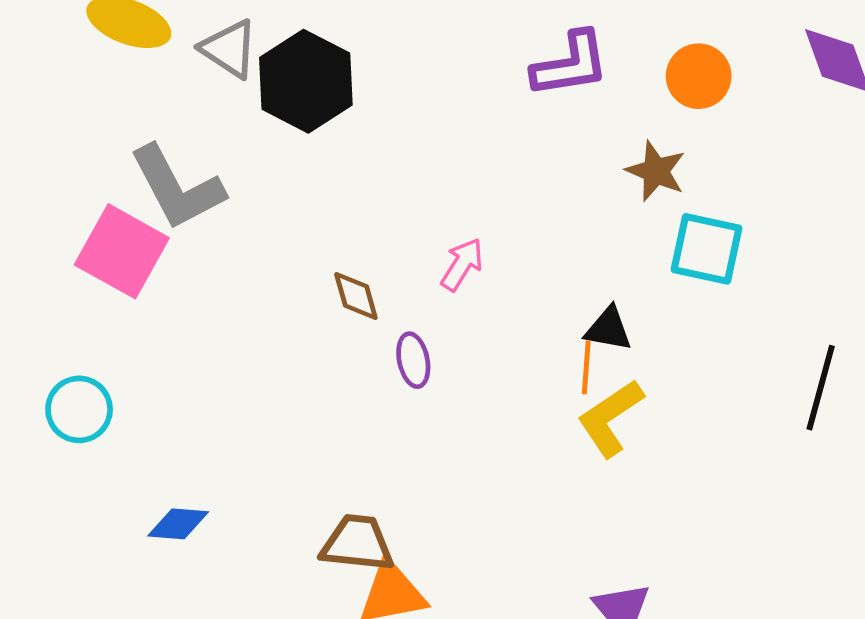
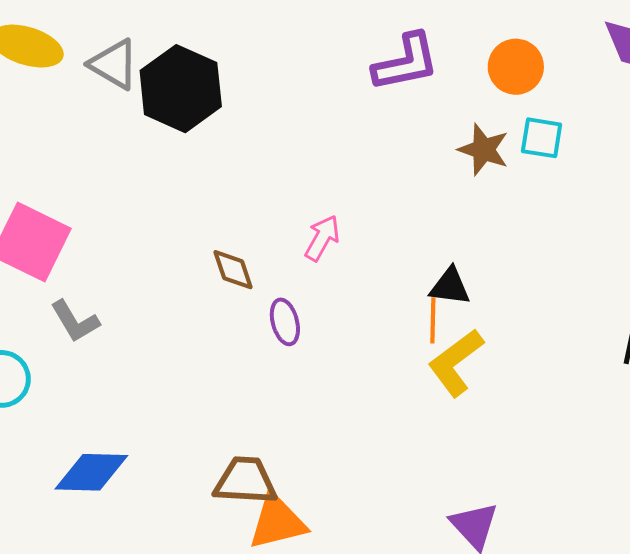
gray L-shape: (177, 188) -> (75, 321), moved, size x0.6
cyan square: (707, 249) -> (542, 138), moved, size x0.7
blue diamond: (178, 524) -> (91, 472), size x1.4

